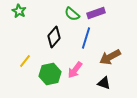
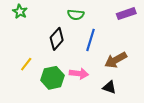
purple rectangle: (96, 13) -> (126, 14), moved
green semicircle: (72, 14) -> (76, 15), turned -35
pink arrow: (75, 70) -> (79, 74), turned -120

